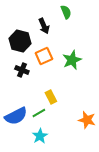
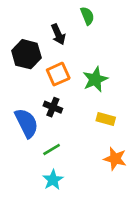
black cross: (22, 70) -> (53, 107), moved
yellow rectangle: (51, 97) -> (106, 119), moved, turned -48
blue semicircle: (16, 116) -> (26, 123), moved, turned -90

